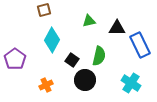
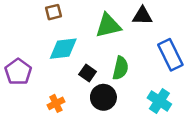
green triangle: (89, 21) -> (108, 25), size x1.6
black triangle: (117, 28) -> (142, 16), moved
cyan diamond: (52, 40) -> (63, 49), turned 55

